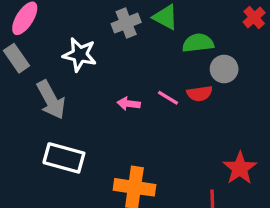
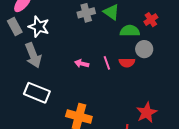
red cross: (254, 17) -> (151, 20), moved
white star: (80, 55) -> (39, 27), moved
pink line: (168, 98) -> (107, 63), turned 32

